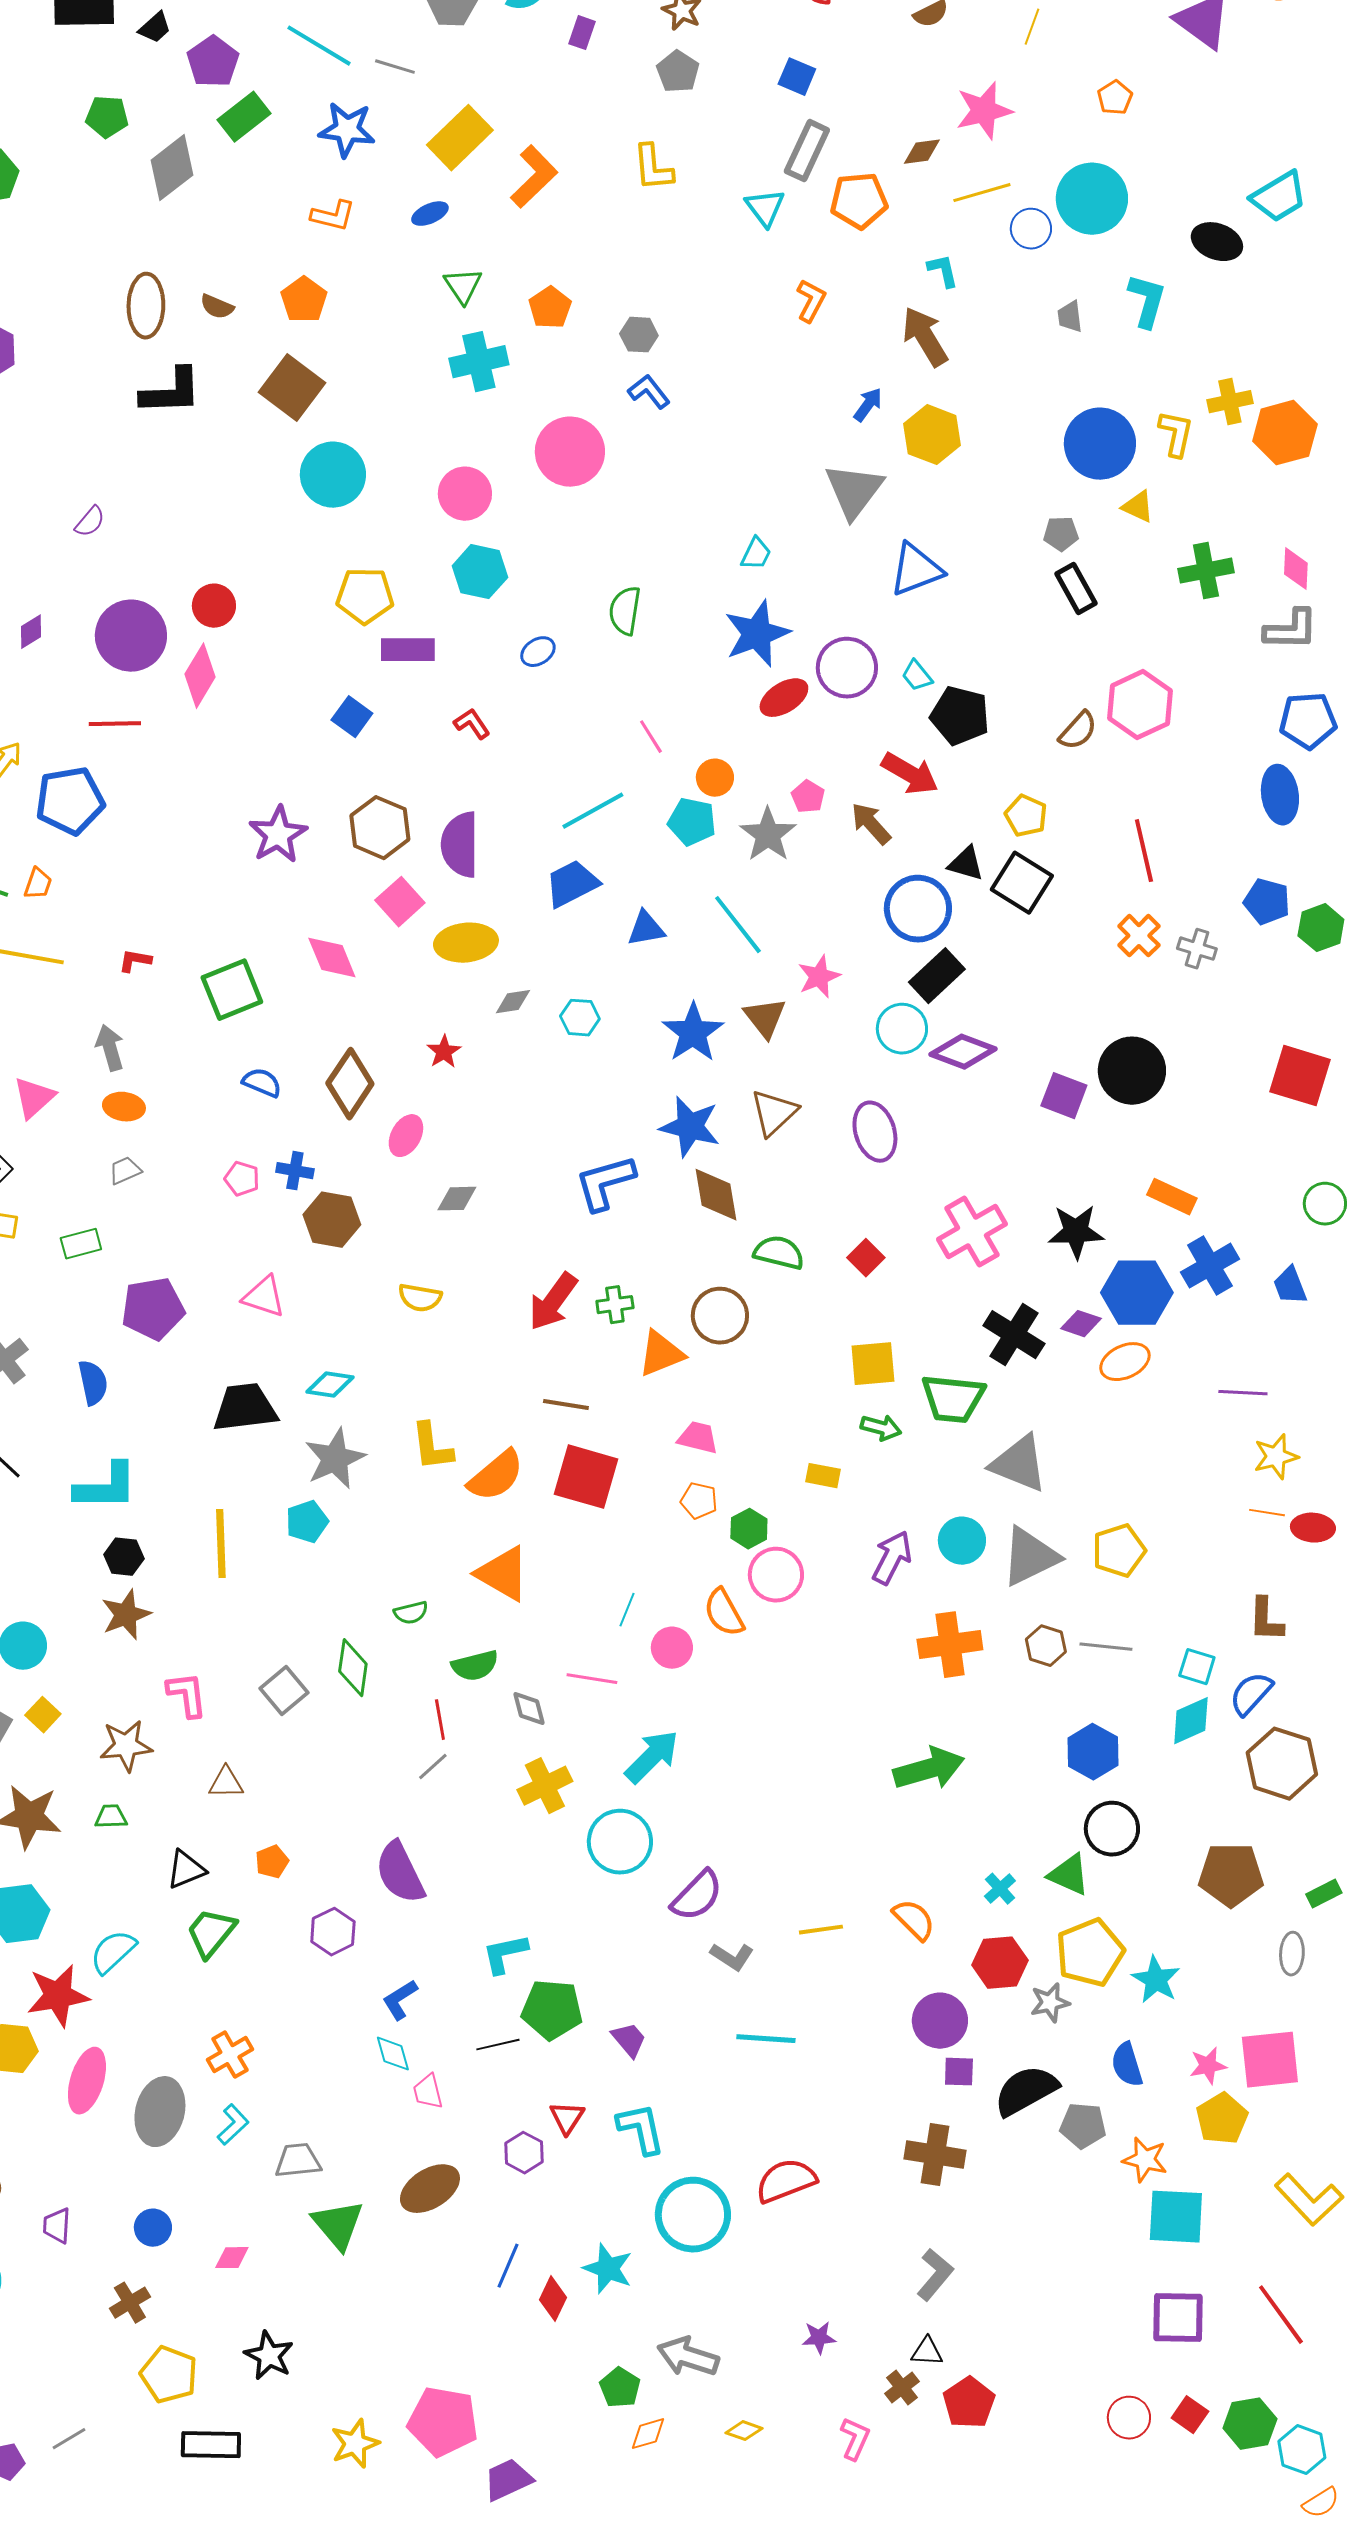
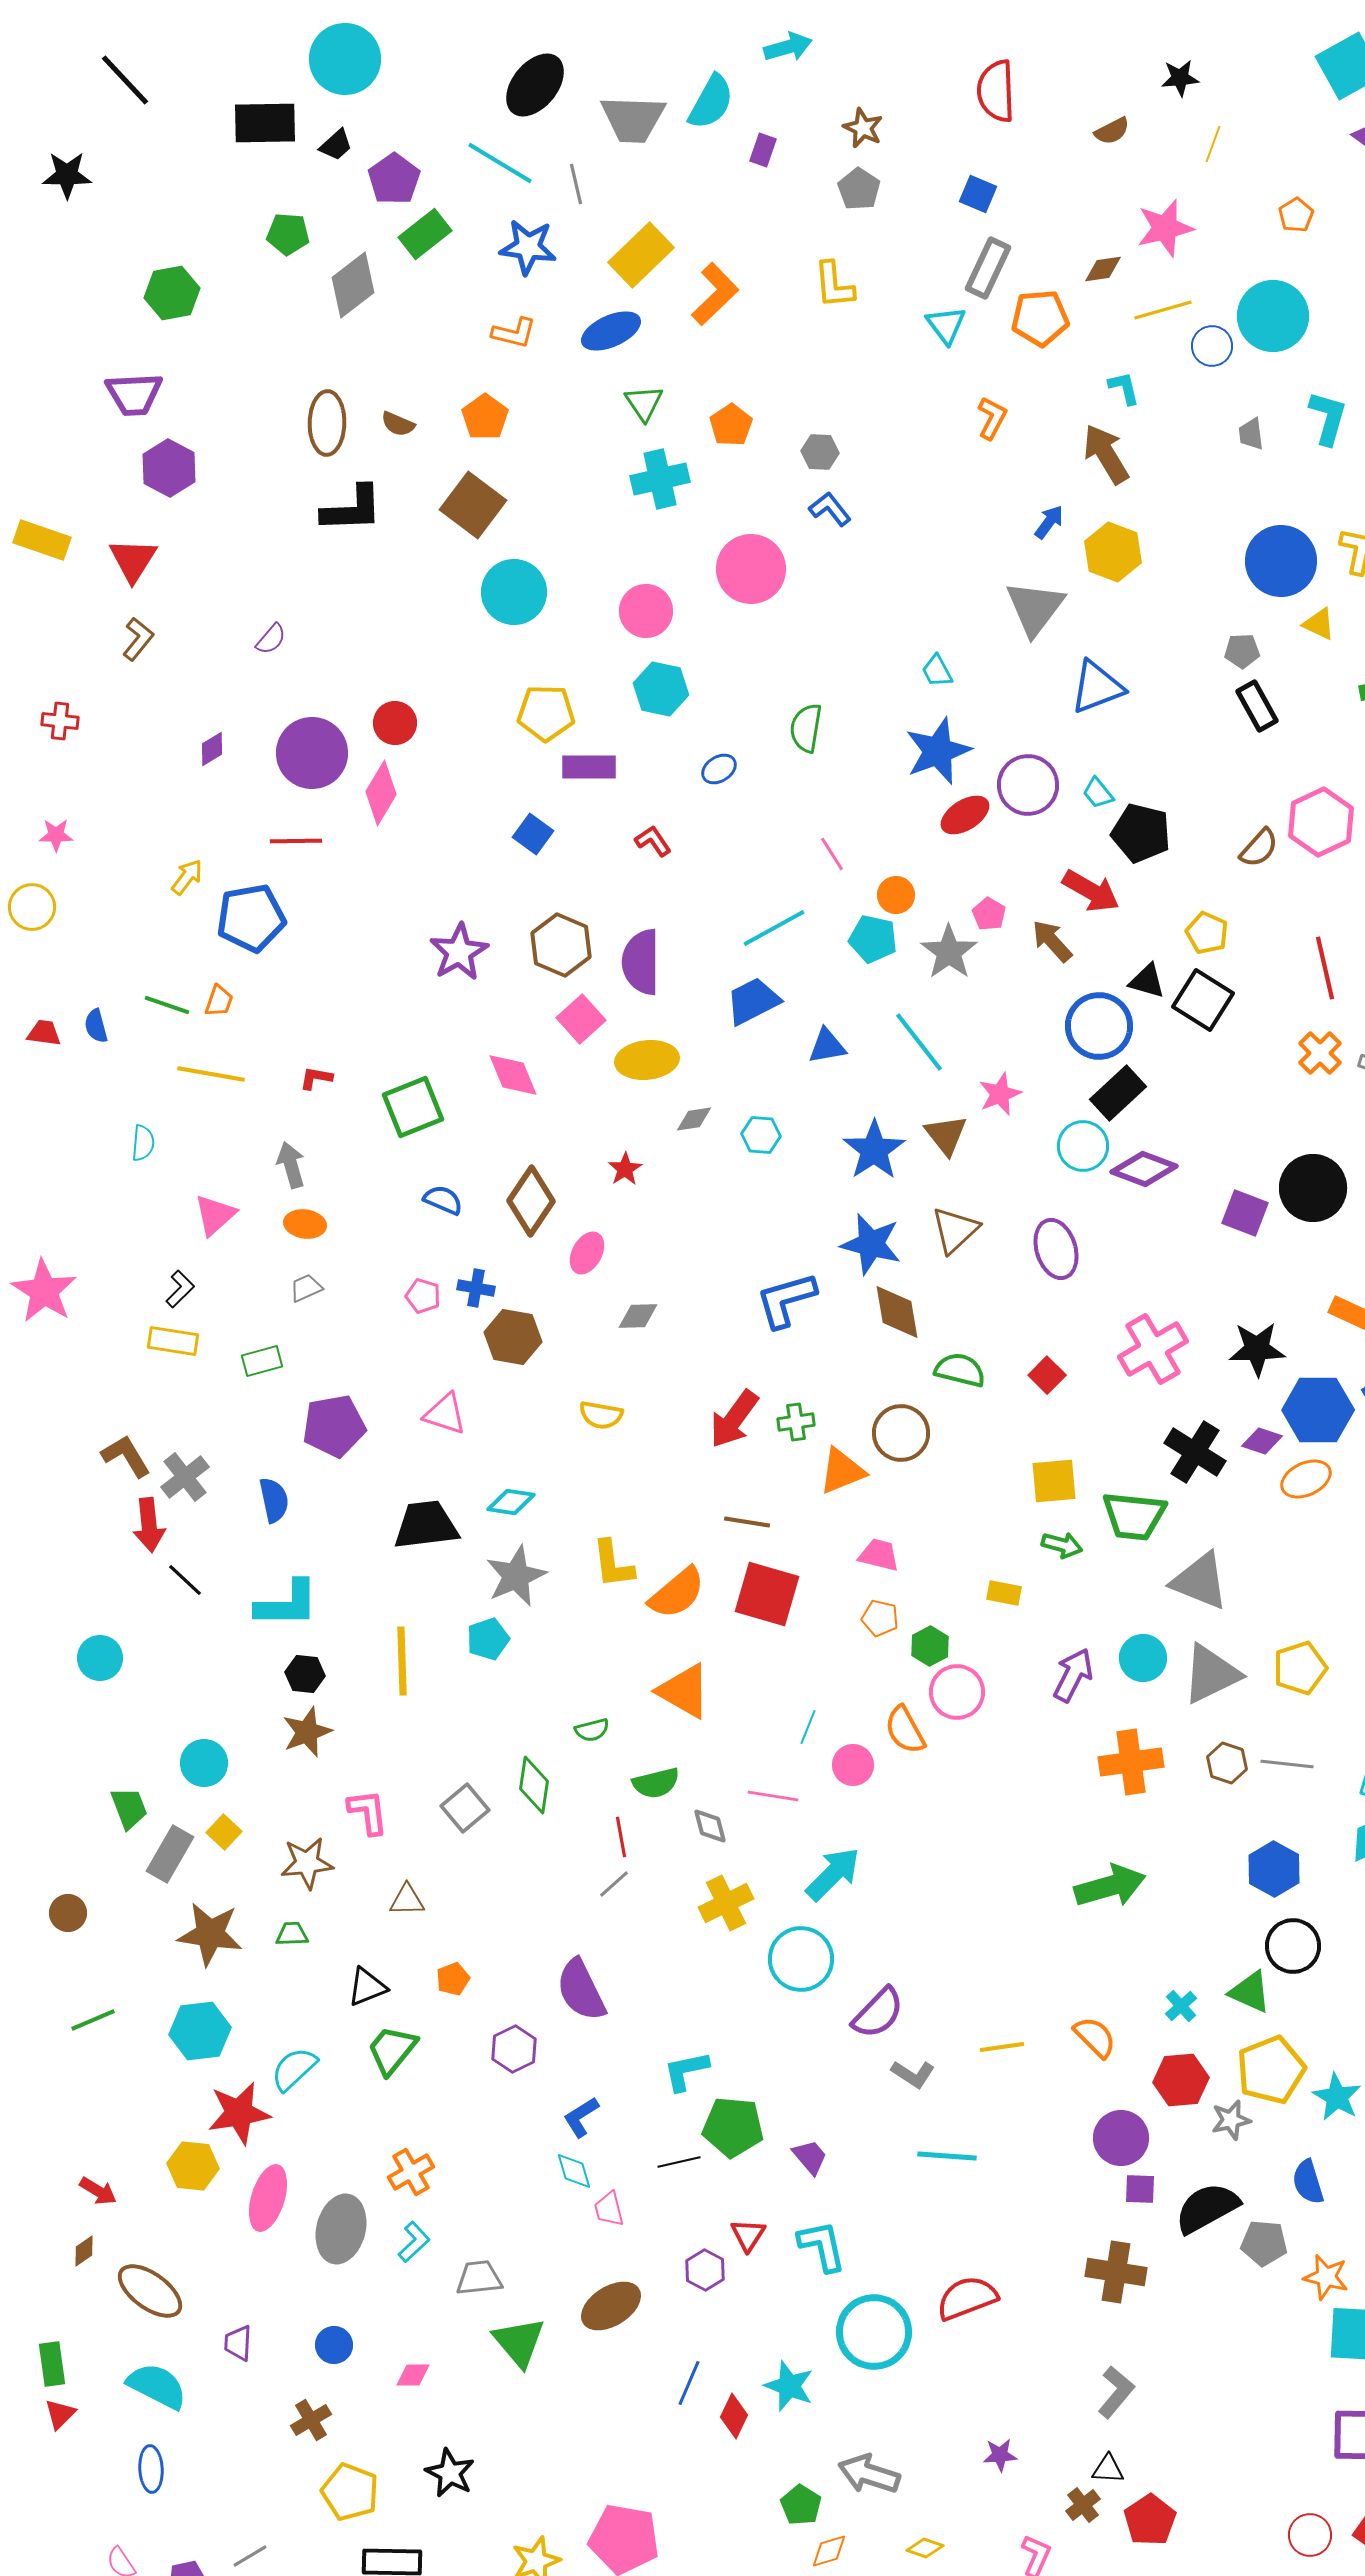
gray line: (395, 67) -> (576, 184), turned 60
blue ellipse: (430, 214) -> (611, 331), size x1.6
cyan trapezoid: (756, 554) -> (937, 671), turned 126

